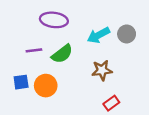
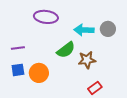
cyan arrow: (98, 35) -> (84, 30), turned 30
purple line: (34, 50) -> (18, 48), moved
green semicircle: (62, 54) -> (66, 50), moved

